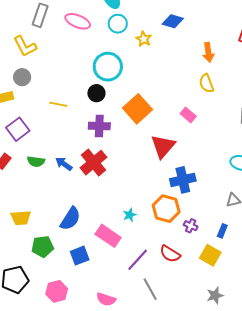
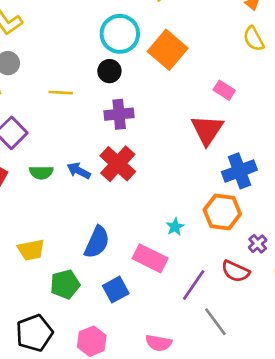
orange square: (138, 109) -> (168, 50), moved
pink rectangle: (188, 115) -> (224, 90), moved
purple cross: (191, 226) -> (258, 244), moved, turned 32

